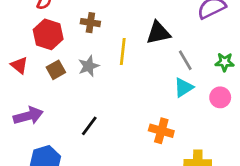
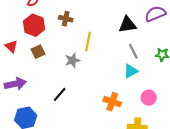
black triangle: (158, 33) -> (127, 25), moved
gray star: (89, 66) -> (72, 60), moved
pink circle: (220, 97) -> (149, 98), moved

